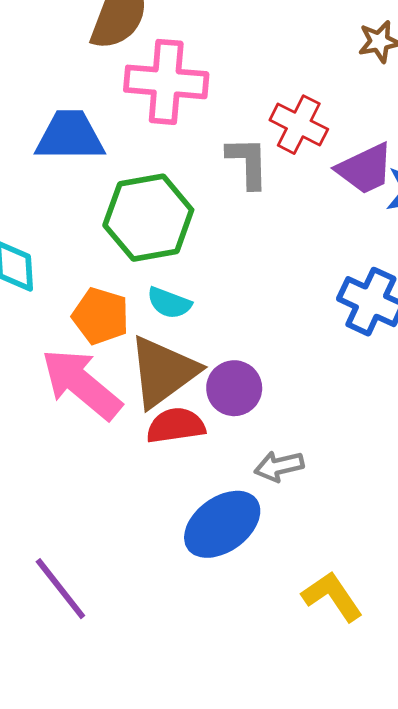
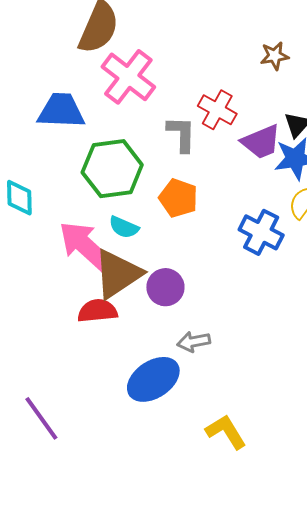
pink cross: (166, 82) -> (128, 77), turned 30
orange pentagon: (101, 316) -> (178, 198), moved
pink arrow: (81, 384) -> (86, 246), moved
red semicircle: (176, 426) -> (97, 311), moved

